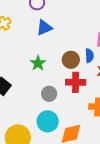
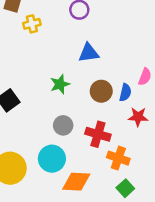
blue triangle: (44, 28) -> (89, 53), moved
red cross: (76, 82) -> (98, 134), moved

